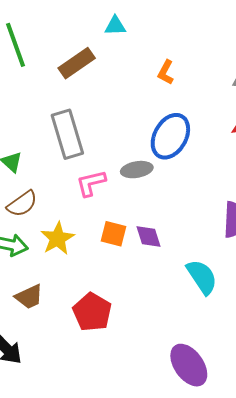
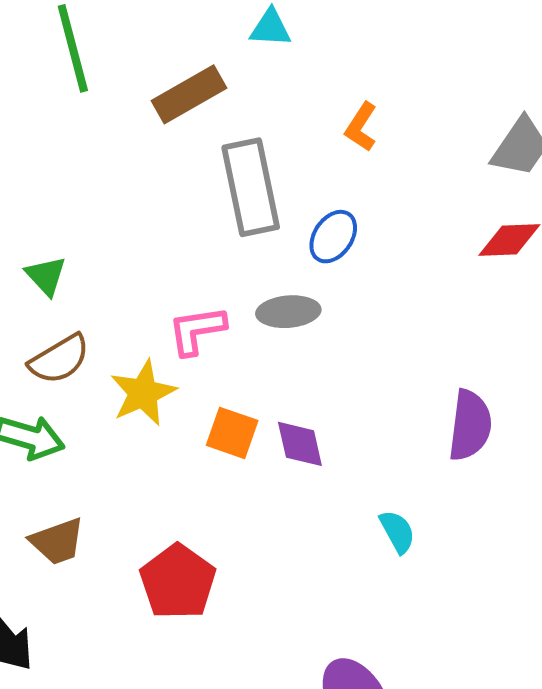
gray rectangle: (67, 134) -> (251, 187), moved
blue ellipse: (170, 136) -> (333, 237), moved, size x0.6
yellow star: (57, 238) -> (143, 393), moved
cyan semicircle: (202, 277) -> (397, 532), size x0.6

